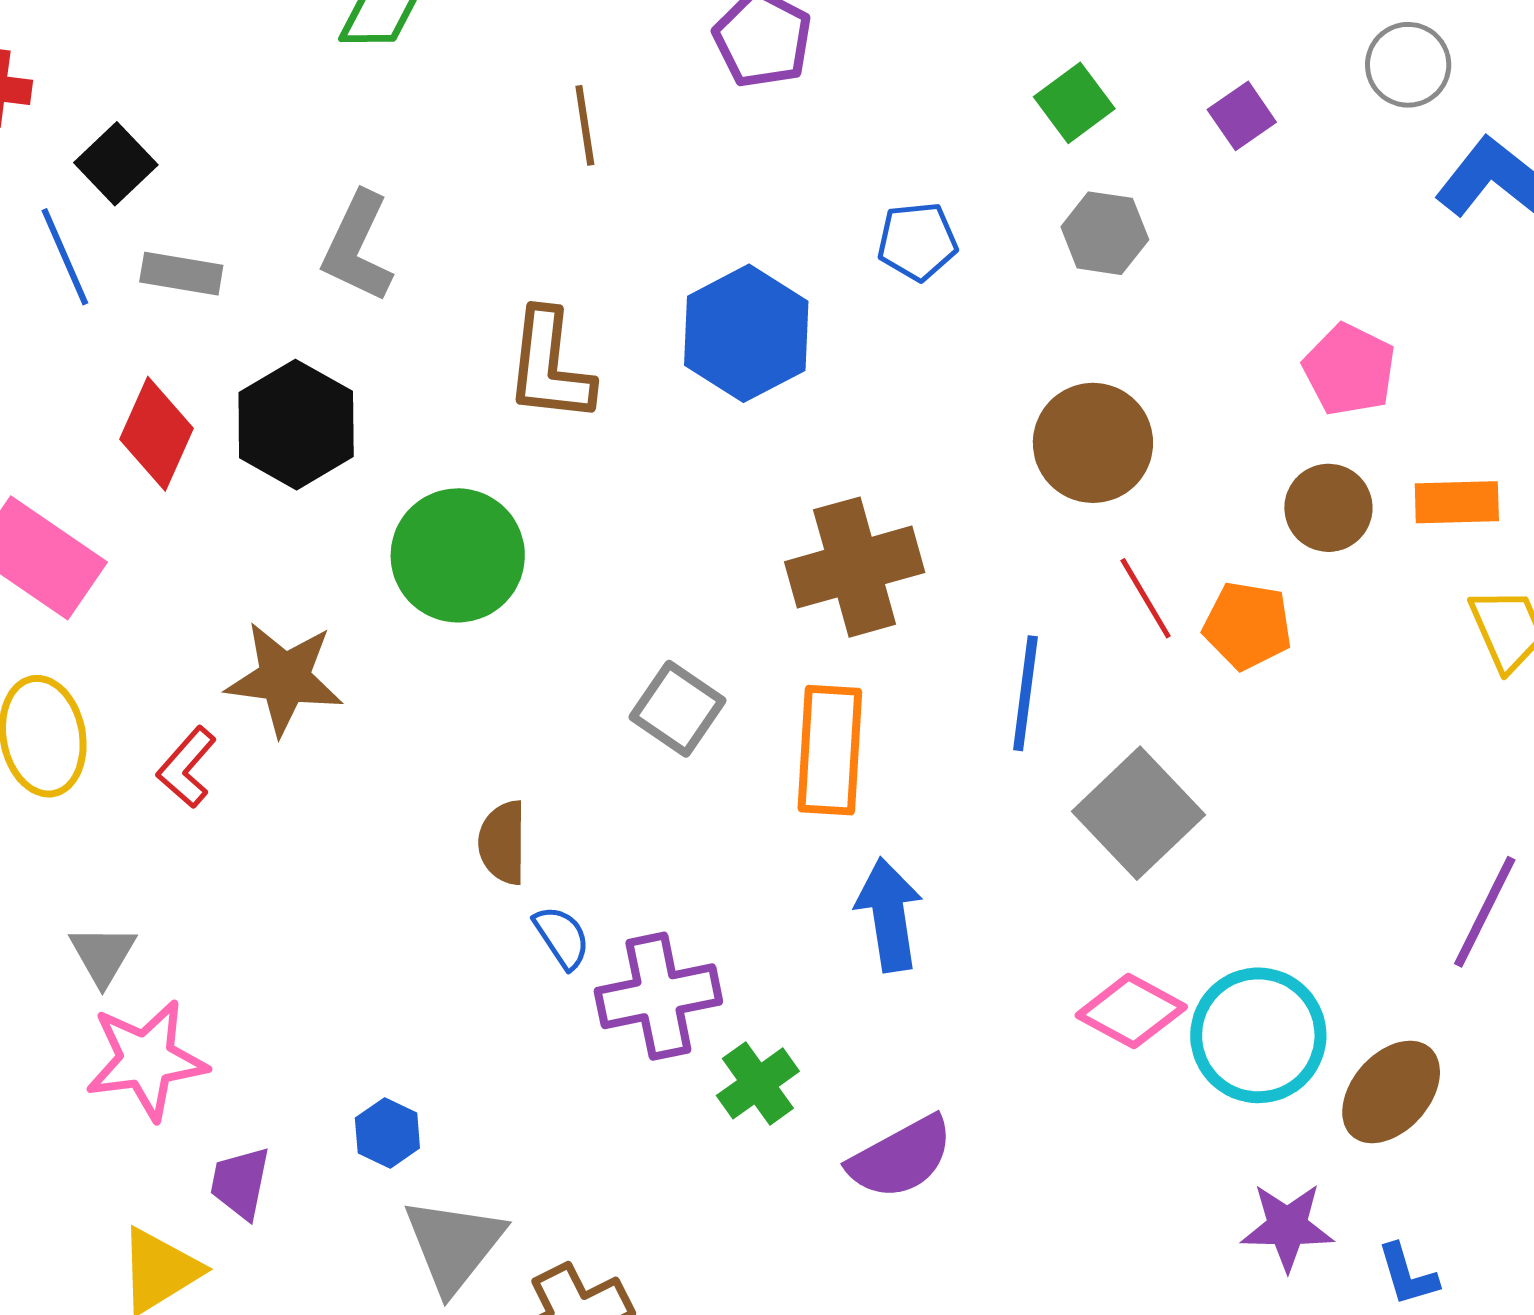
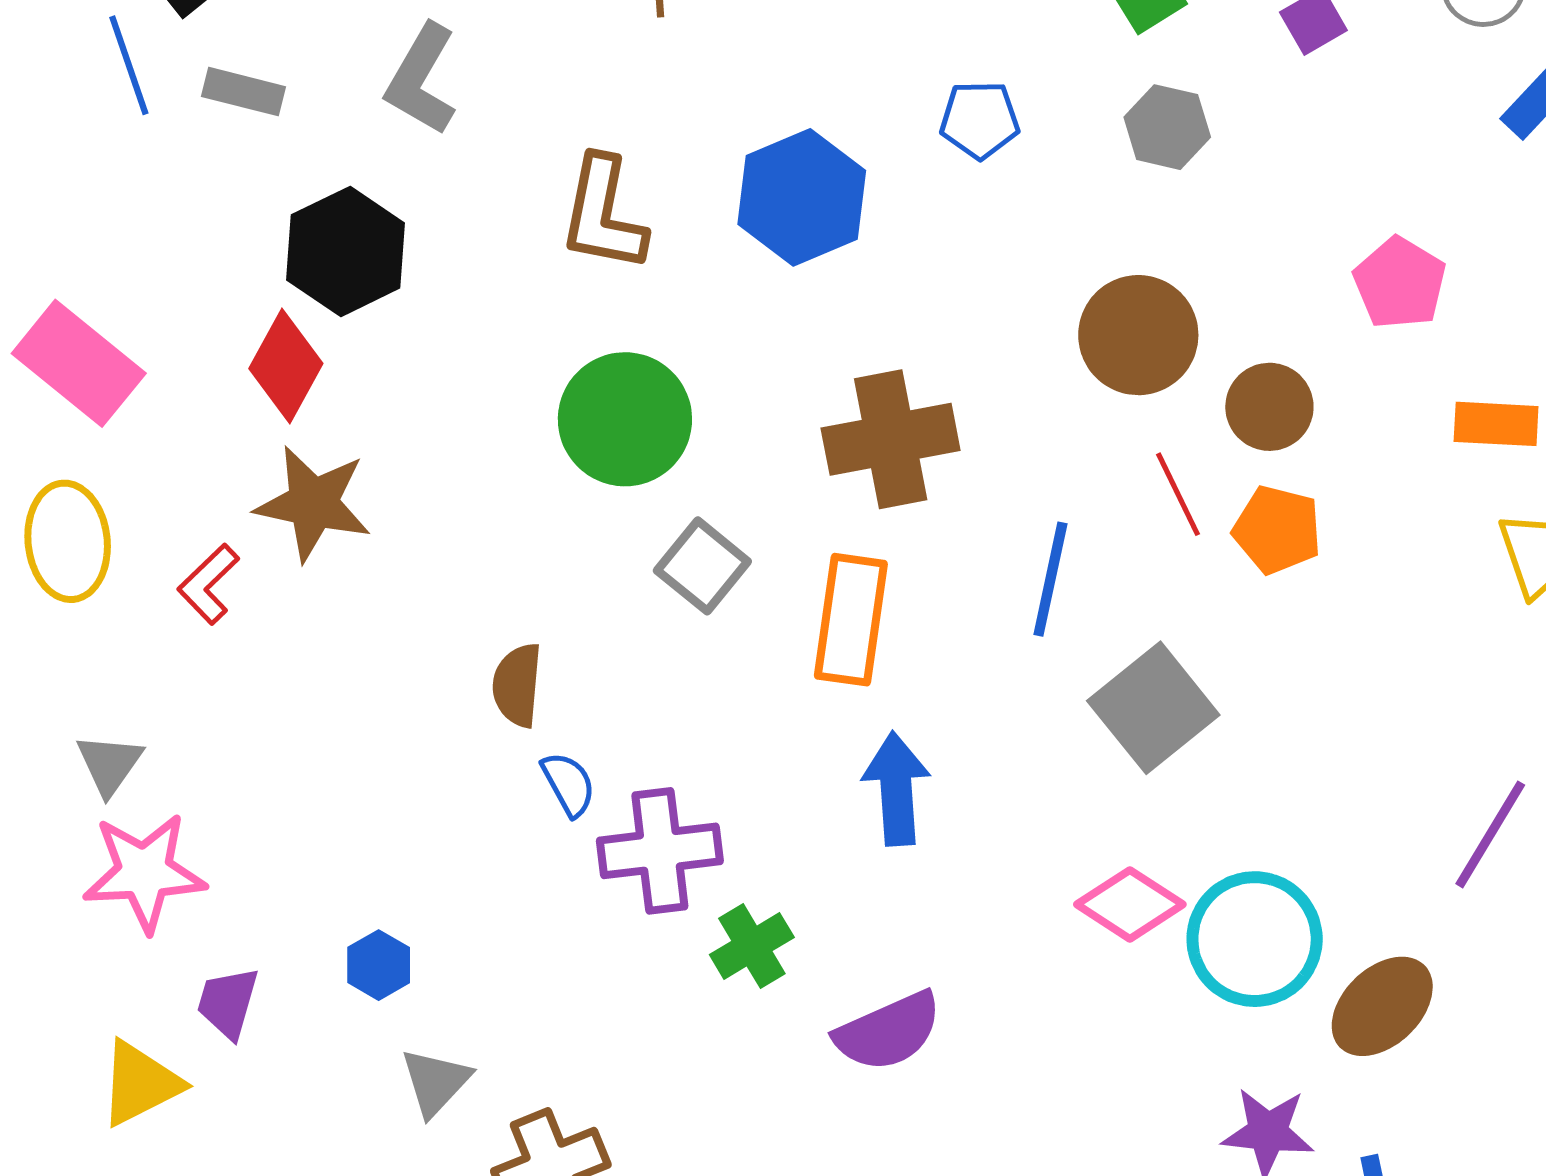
red diamond: (157, 434) -> (286, 366), moved
brown circle: (1328, 508) -> (1269, 407), moved
green circle: (458, 555) -> (625, 419), moved
gray triangle: (454, 1245) -> (436, 1082), size x0.7

